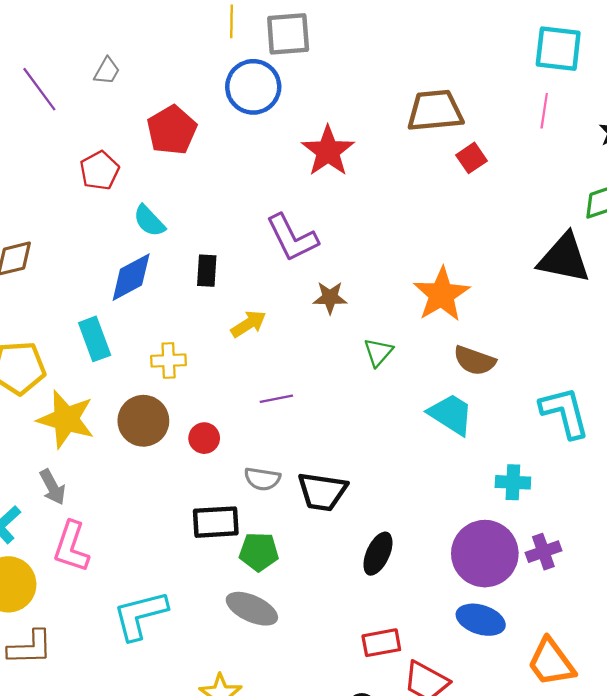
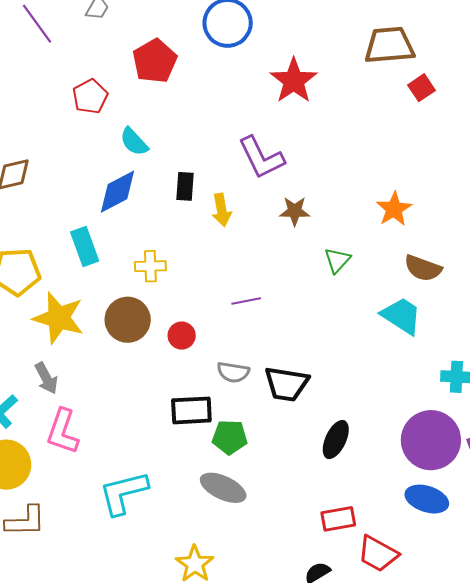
orange star: (442, 294) -> (394, 209), size x0.7
yellow arrow: (248, 324) -> (221, 210), moved, turned 112

